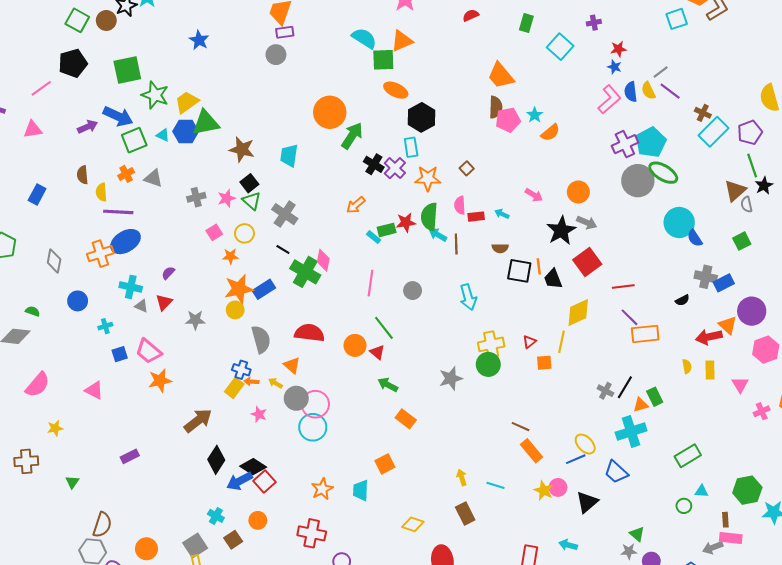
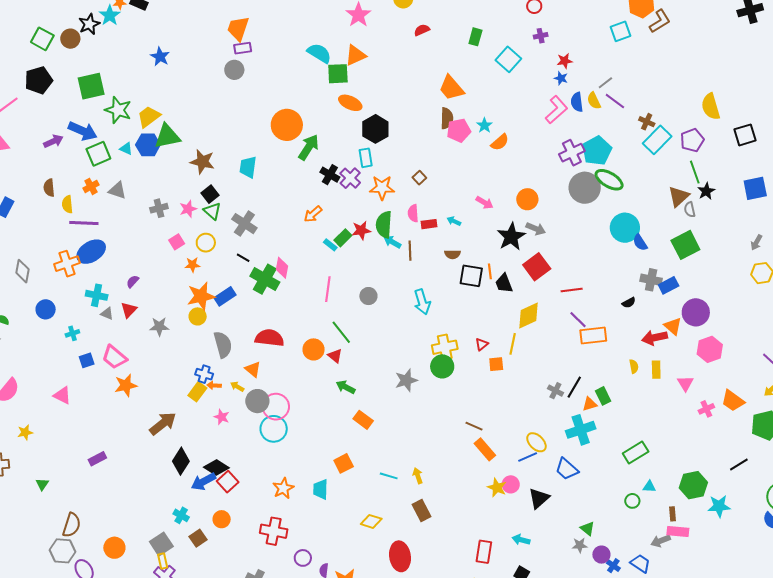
green rectangle: (387, 230) -> (343, 238), turned -30
green square: (742, 241) -> (685, 245), size x1.6
cyan line: (495, 485) -> (389, 476), moved

